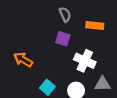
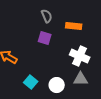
white cross: (85, 61) -> (80, 56), moved

